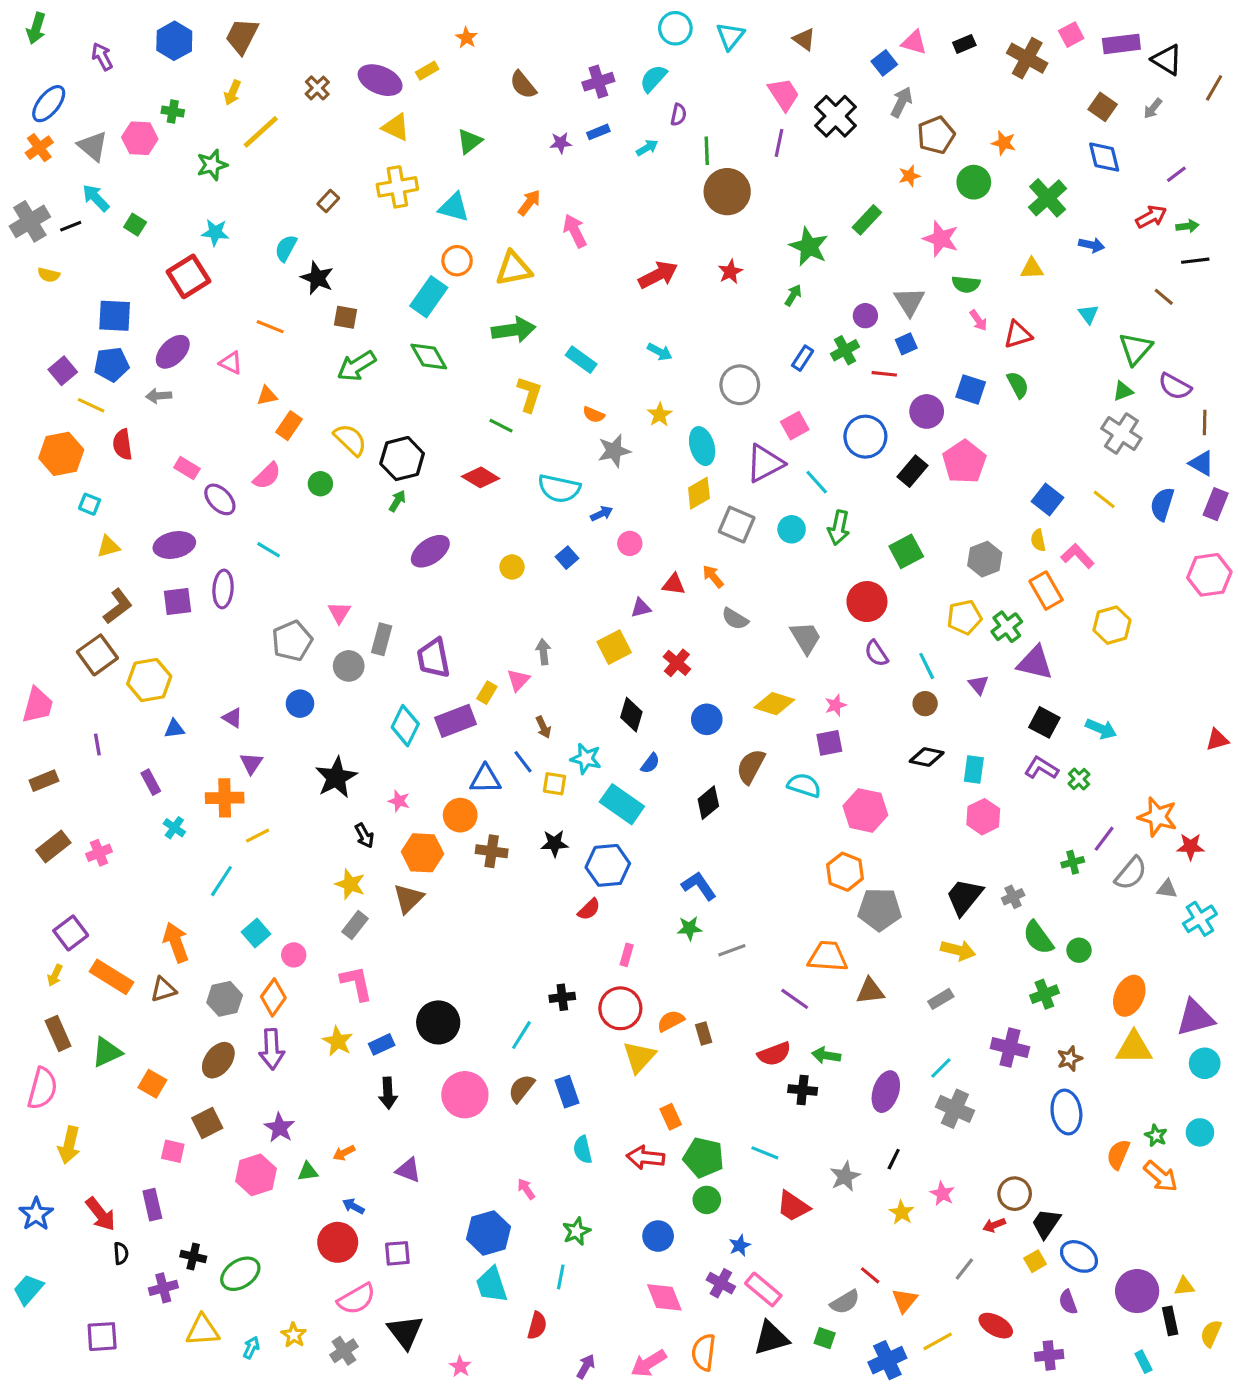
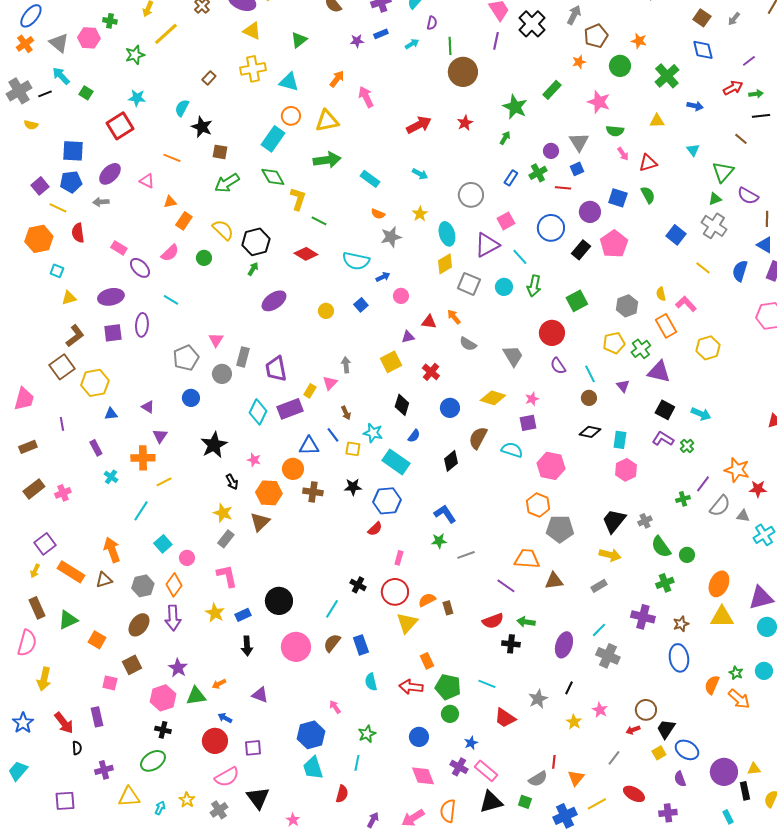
yellow L-shape: (529, 394) -> (298, 199), moved
blue square: (1048, 499) -> (676, 235), moved
black cross: (562, 997) -> (358, 585), turned 35
green triangle: (308, 1172) -> (196, 696), size x1.5
black cross: (193, 1256) -> (163, 730), moved
red line: (870, 1275) -> (554, 762), turned 56

